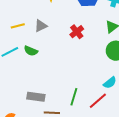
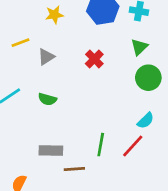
yellow line: (18, 26) -> (21, 43), moved
green semicircle: (31, 51) -> (47, 99), moved

